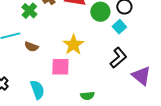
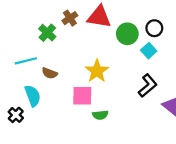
cyan semicircle: (37, 90) -> (33, 96), moved
green semicircle: (87, 96) -> (100, 115), moved

